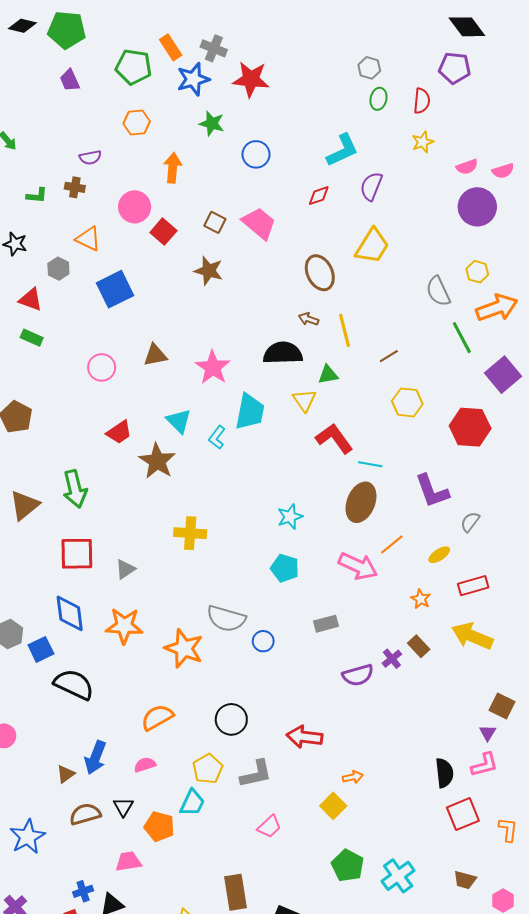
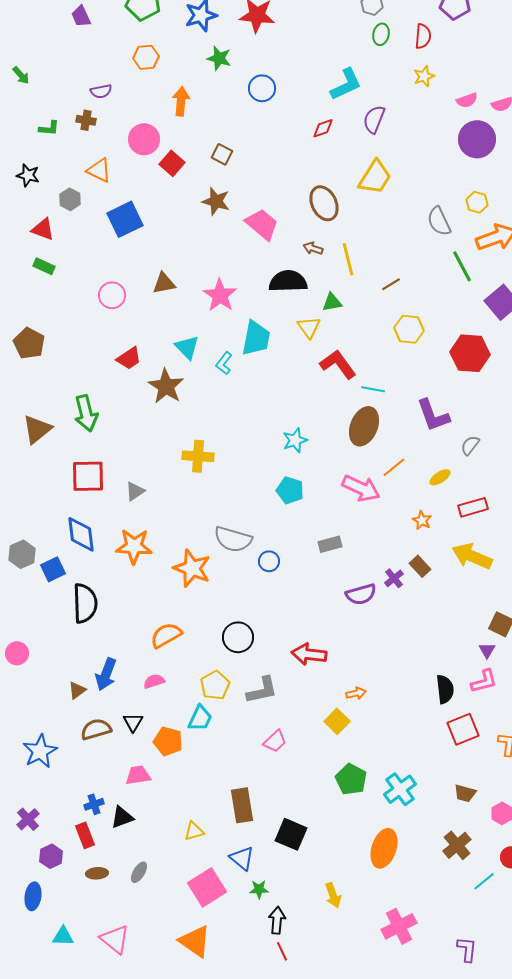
pink trapezoid: (259, 223) -> (262, 224), moved
black semicircle: (74, 684) -> (85, 603), turned 63

